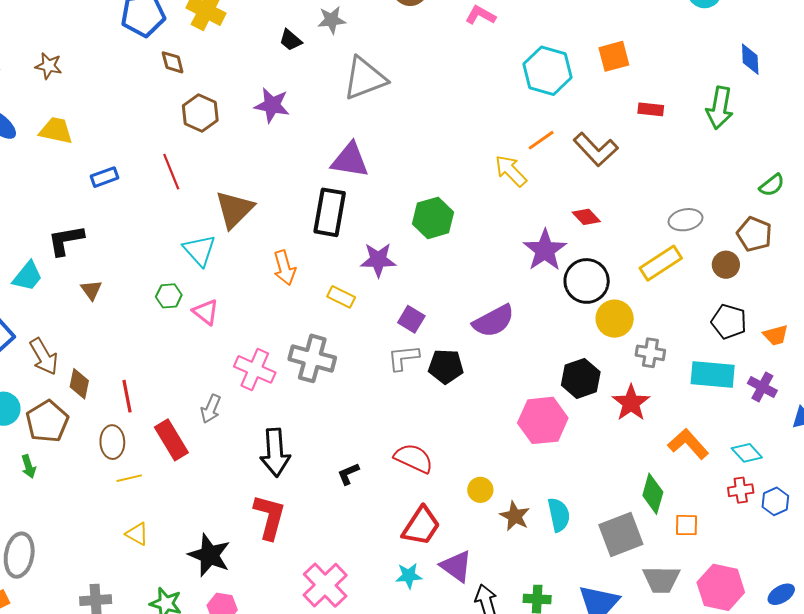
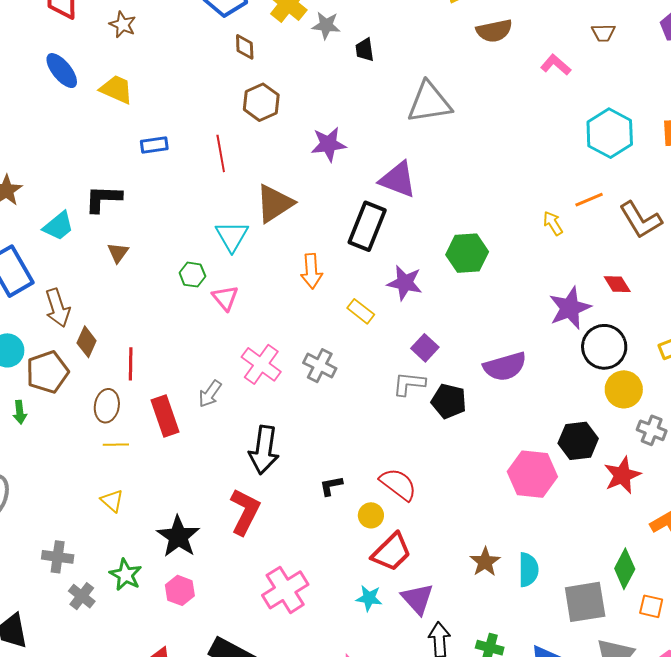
gray star: (332, 20) -> (326, 25), moved
black trapezoid: (291, 40) -> (365, 50), turned 30
purple star: (272, 105) -> (328, 144), moved, turned -30
yellow arrow: (511, 171) -> (553, 223), size x0.7
gray cross: (312, 358) -> (320, 366), size x0.7
yellow circle: (480, 490) -> (371, 515), moved

